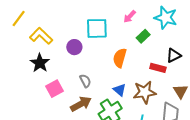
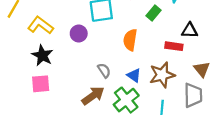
black triangle: (174, 55) -> (190, 30), turned 35
gray semicircle: (85, 81) -> (104, 70), moved
pink square: (54, 89) -> (41, 84), moved, turned 30

